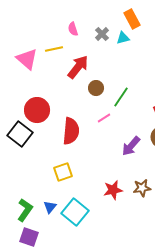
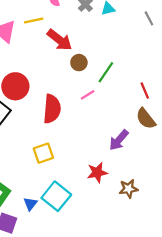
red arrow: (78, 67) -> (60, 40), turned 90
purple arrow: (131, 146) -> (119, 140), moved
brown star: (142, 188) -> (129, 189), moved
blue triangle: (50, 207) -> (30, 204), moved

